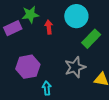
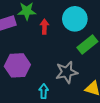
cyan arrow: (47, 88) -> (44, 91), moved

